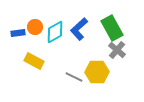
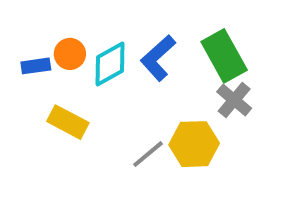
gray line: (74, 77) -> (148, 154), turned -66

